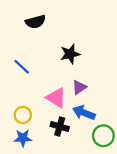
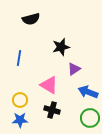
blue line: (22, 67) -> (19, 58), turned 56
purple triangle: (79, 87) -> (74, 69), moved
blue arrow: (84, 113) -> (88, 92), moved

